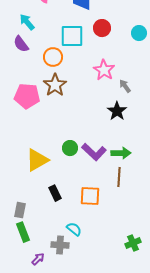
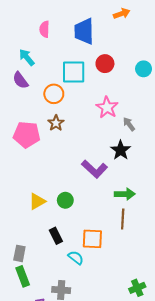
brown star: (55, 85) -> (56, 123), size x0.7
green circle: (70, 148) -> (65, 200), moved
purple L-shape: (94, 152) -> (95, 169), moved
yellow triangle: (37, 160) -> (37, 201), size x0.7
cyan semicircle: (74, 229) -> (76, 258), moved

